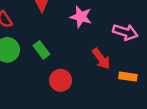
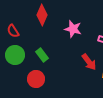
red circle: (61, 80) -> (36, 79), moved

